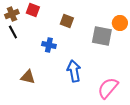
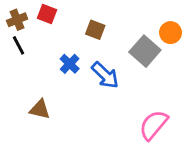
gray square: (102, 36) -> (145, 51), turned 30
blue cross: (49, 45) -> (70, 64), turned 32
blue arrow: (74, 71) -> (105, 75), moved, turned 145

